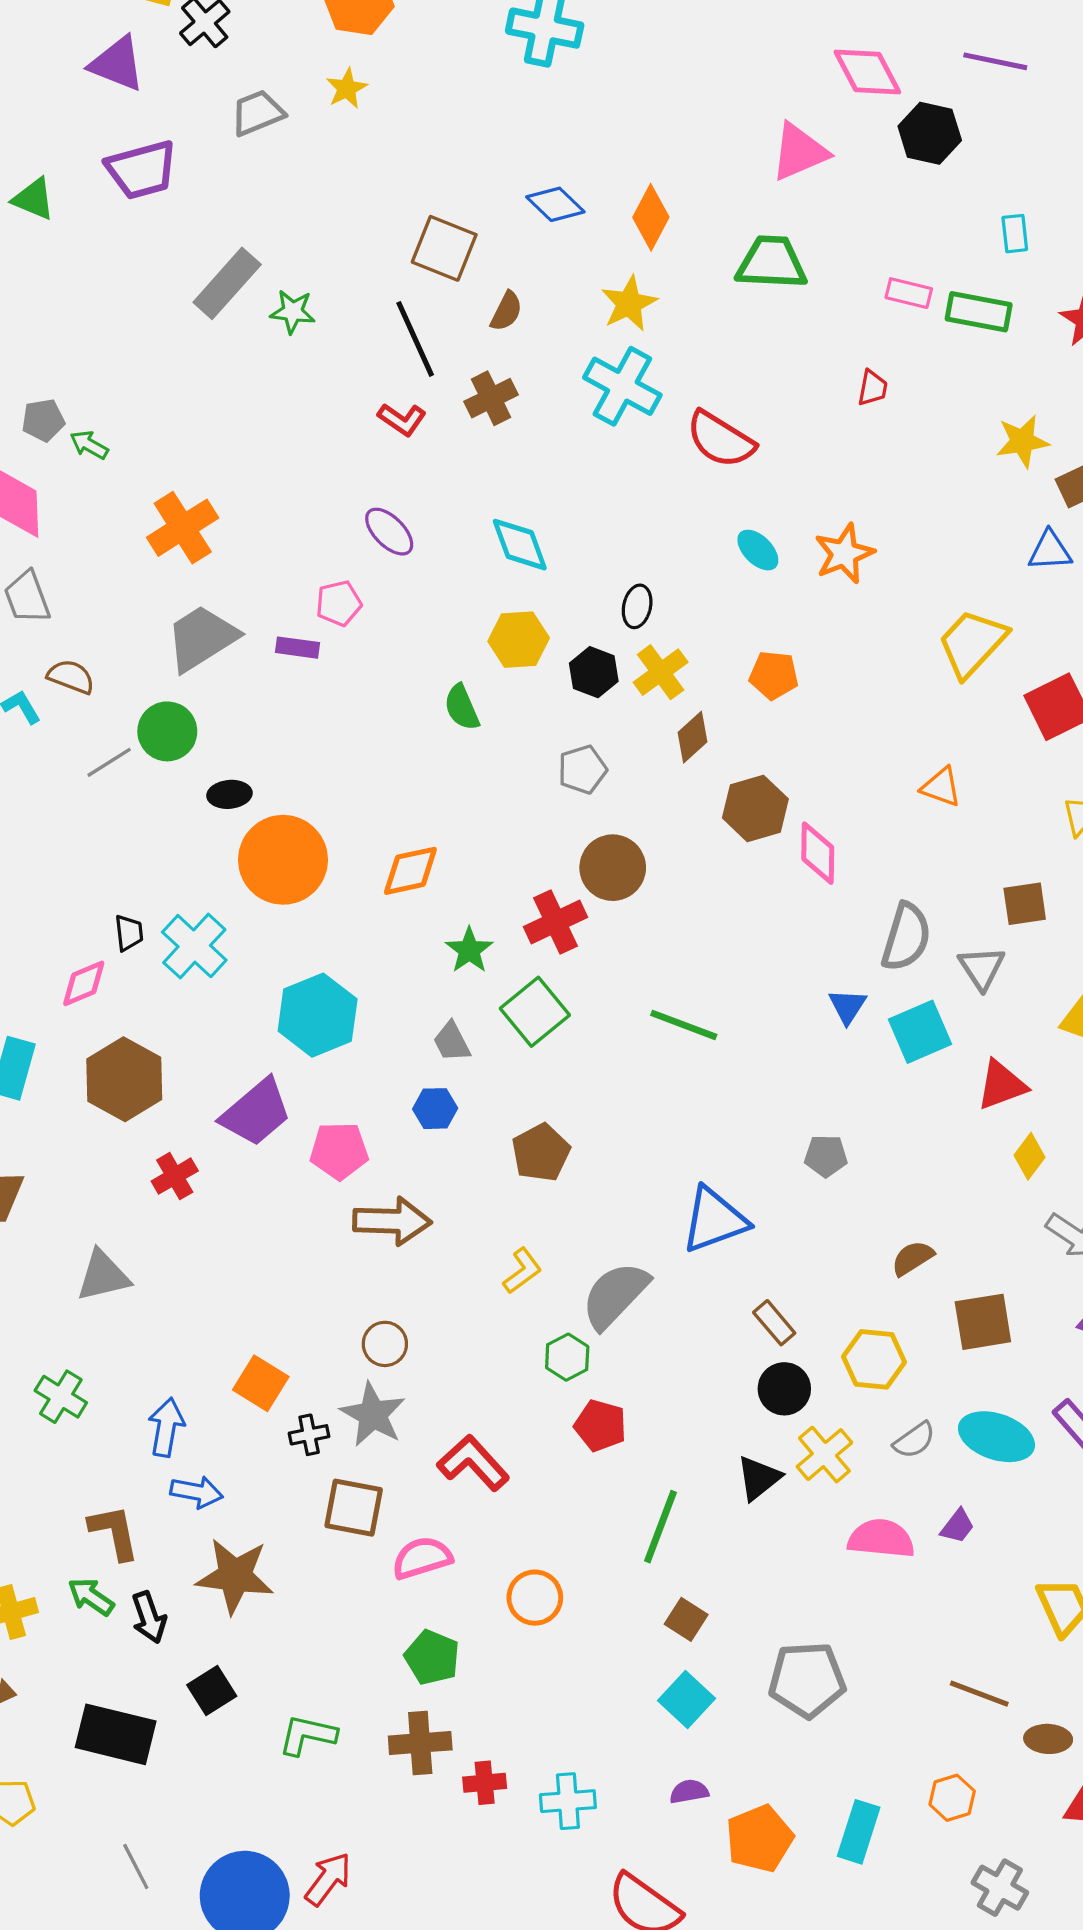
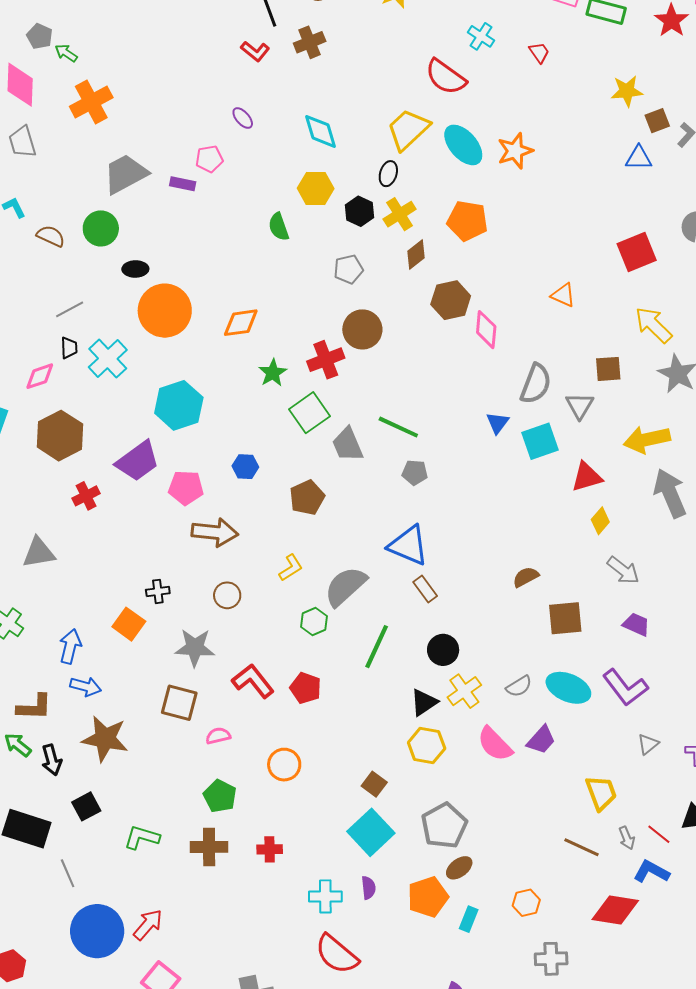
cyan cross: (622, 386) -> (481, 36), moved, size x0.6
red trapezoid: (873, 388) -> (539, 53), turned -50
gray pentagon: (43, 420) -> (40, 36), turned 30
orange cross: (183, 528) -> (91, 102), moved
purple ellipse: (389, 532) -> (243, 118), size x0.7
cyan ellipse: (758, 550) -> (463, 145), size x1.6
yellow trapezoid: (972, 643) -> (408, 129), moved
orange pentagon: (774, 675) -> (467, 221), size x1.4
brown semicircle: (71, 677) -> (51, 236), moved
gray line: (109, 762) -> (70, 309), moved
gray trapezoid: (452, 1042) -> (348, 445), moved, size x1.4
gray pentagon: (826, 1156) -> (415, 472), moved
blue triangle: (714, 1220) -> (408, 545), turned 39
brown rectangle: (774, 1323) -> (425, 589), moved
brown circle: (385, 1344) -> (227, 595), moved
yellow hexagon: (874, 1359) -> (427, 745), moved
gray star: (373, 1414) -> (195, 648), turned -30
red pentagon: (600, 1426) -> (306, 688), moved
black cross: (309, 1435) -> (158, 591), moved
purple trapezoid: (958, 1526) -> (541, 740), size x1.4
green line: (660, 1527) -> (377, 647), moved
brown L-shape: (114, 1532) -> (34, 707), turned 99
pink semicircle: (881, 1539) -> (495, 744), turned -144
pink semicircle: (422, 1558) -> (218, 736), size x0.7
gray pentagon: (807, 1680) -> (444, 826), turned -30
brown line: (979, 1694) -> (581, 847), moved
cyan square: (687, 1699) -> (371, 832), size x1.4
brown ellipse: (1048, 1739) -> (459, 868), moved, turned -44
red cross: (485, 1783) -> (270, 849), moved
purple semicircle: (689, 1792) -> (368, 888), turned 90
cyan cross: (568, 1801) -> (325, 896), moved
cyan rectangle: (859, 1832) -> (469, 919), size x0.7
orange pentagon: (759, 1839) -> (428, 897), moved
gray line: (136, 1866) -> (68, 873), moved
gray cross: (1000, 1888) -> (551, 959), turned -36

